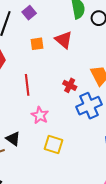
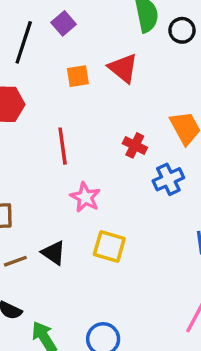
blue cross: (89, 106) -> (168, 179), size x0.7
black triangle: (13, 139) -> (54, 253), moved

